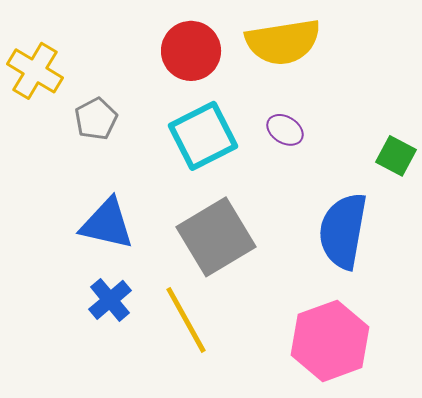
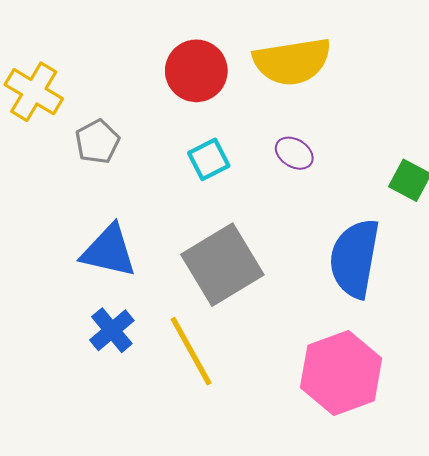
cyan square: (203, 136) -> (209, 159), size x0.6

